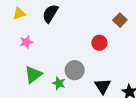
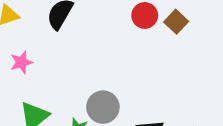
red circle: (99, 43) -> (145, 15), moved

